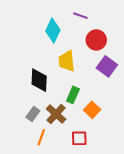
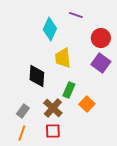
red circle: (96, 40) -> (101, 38), moved
gray rectangle: (33, 114) -> (23, 111), moved
orange line: (41, 137) -> (22, 133), moved
red square: (79, 138) -> (53, 131), moved

